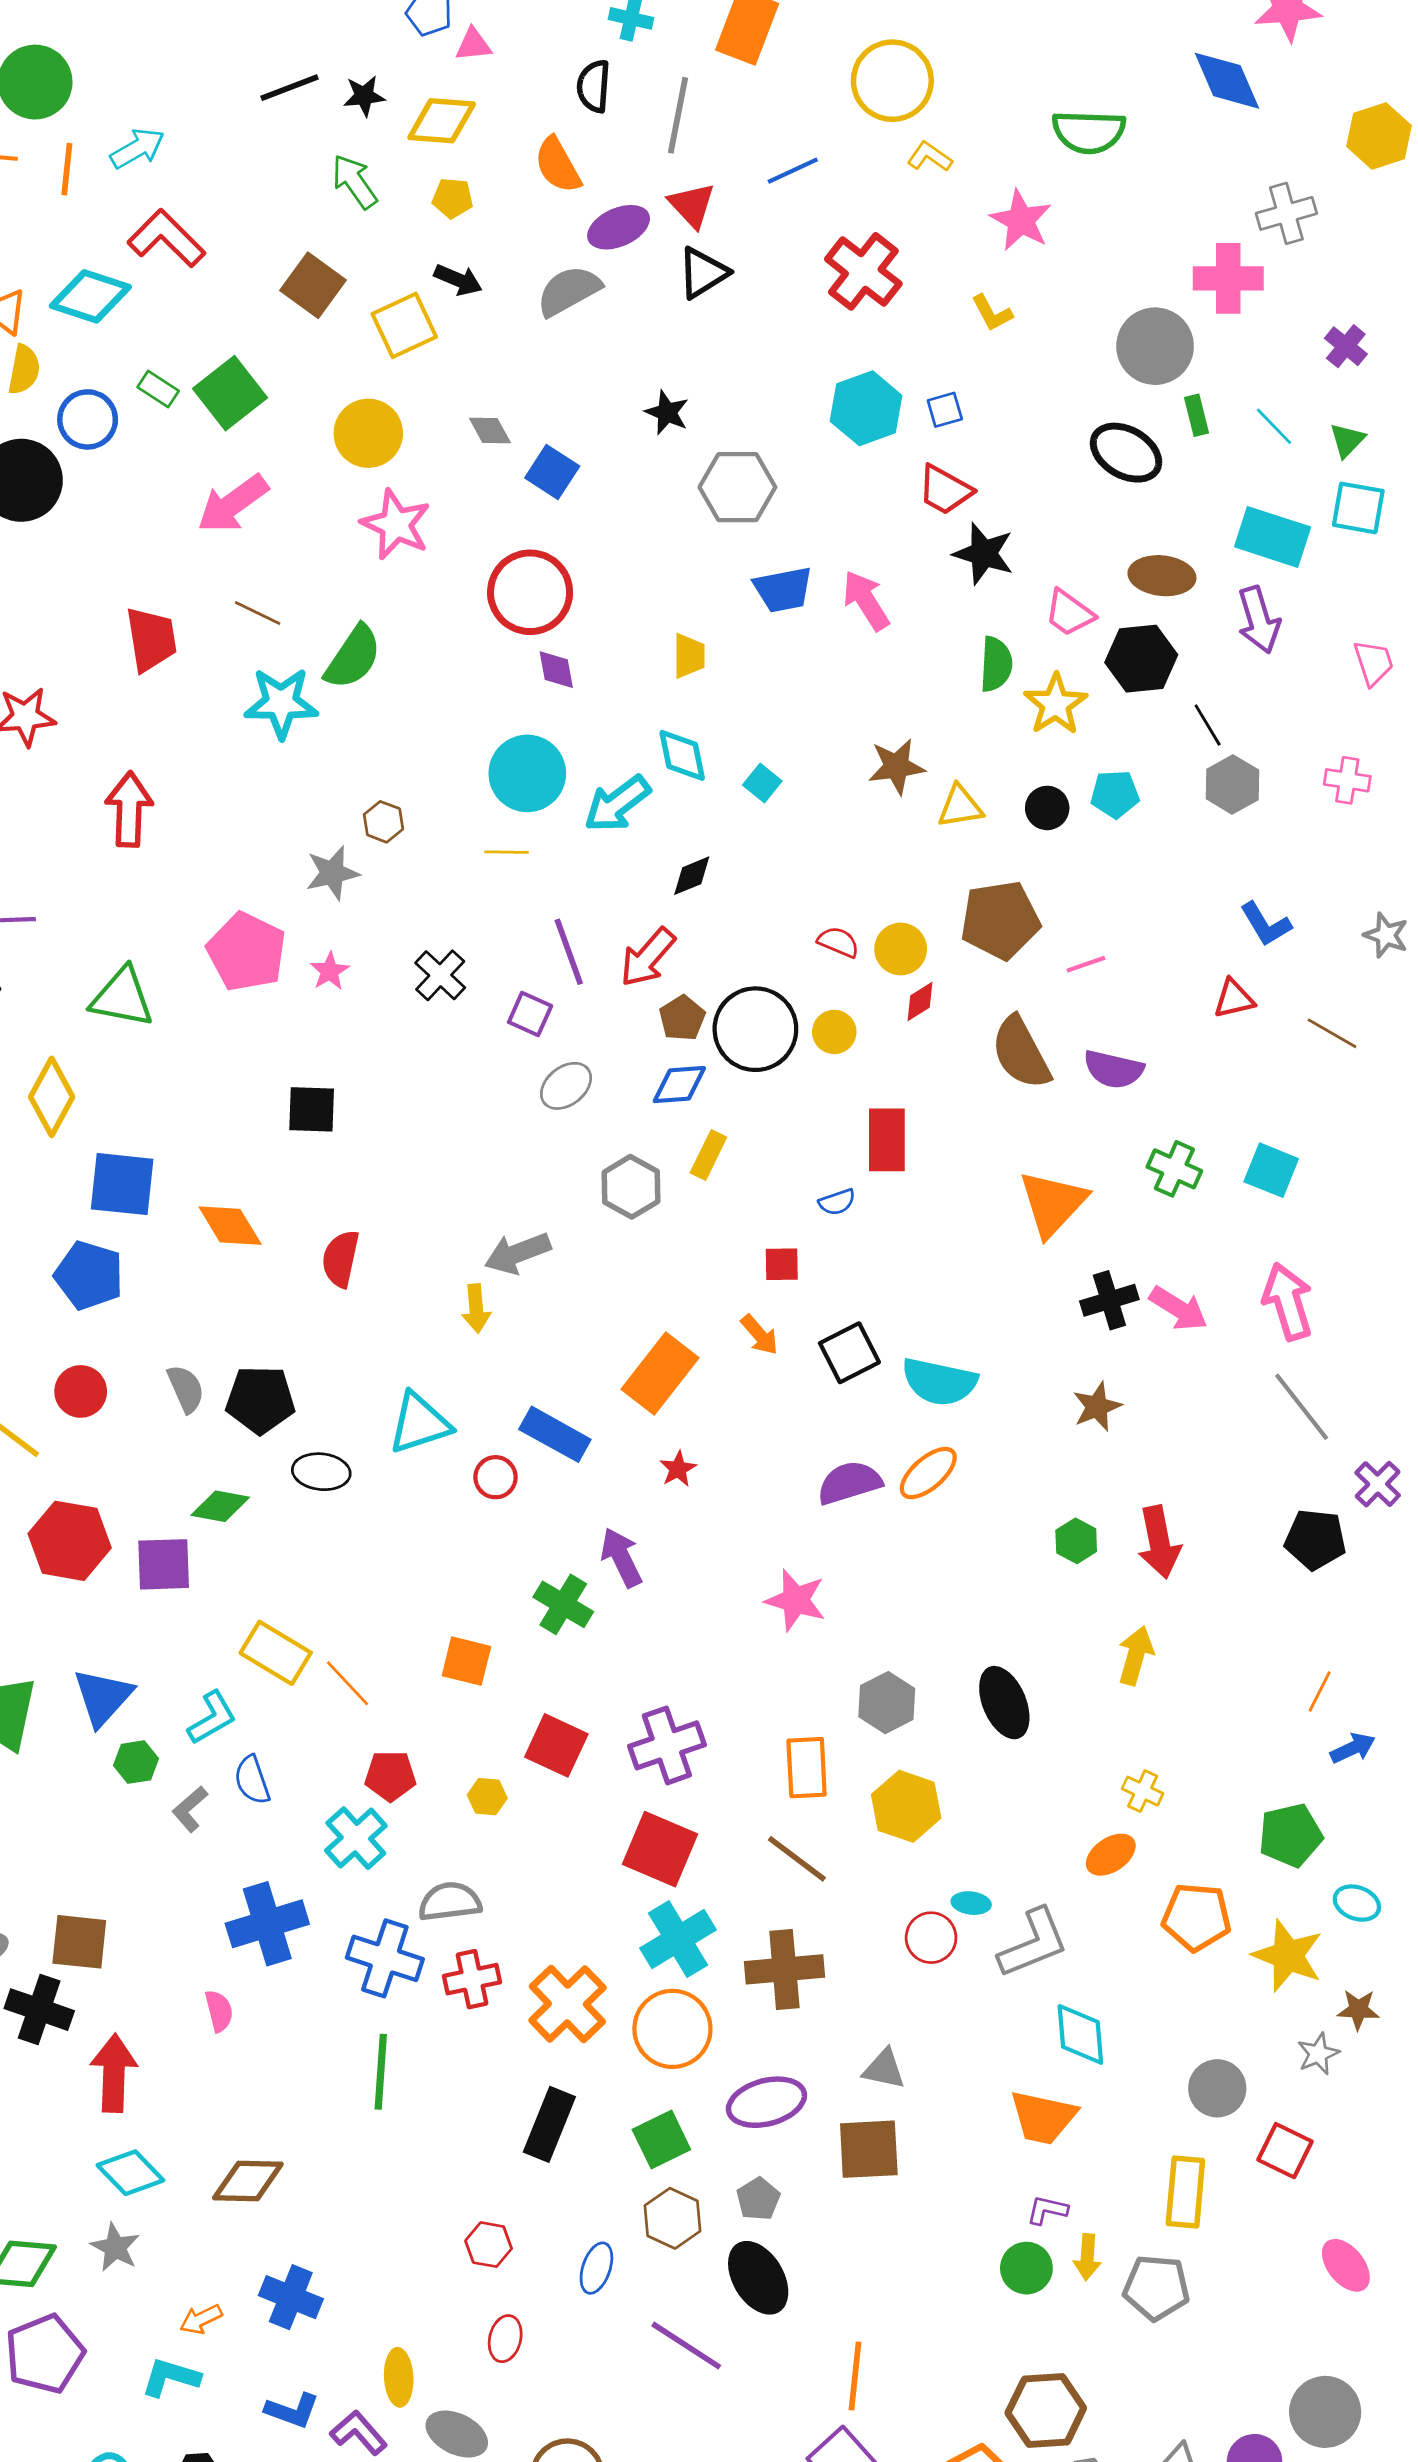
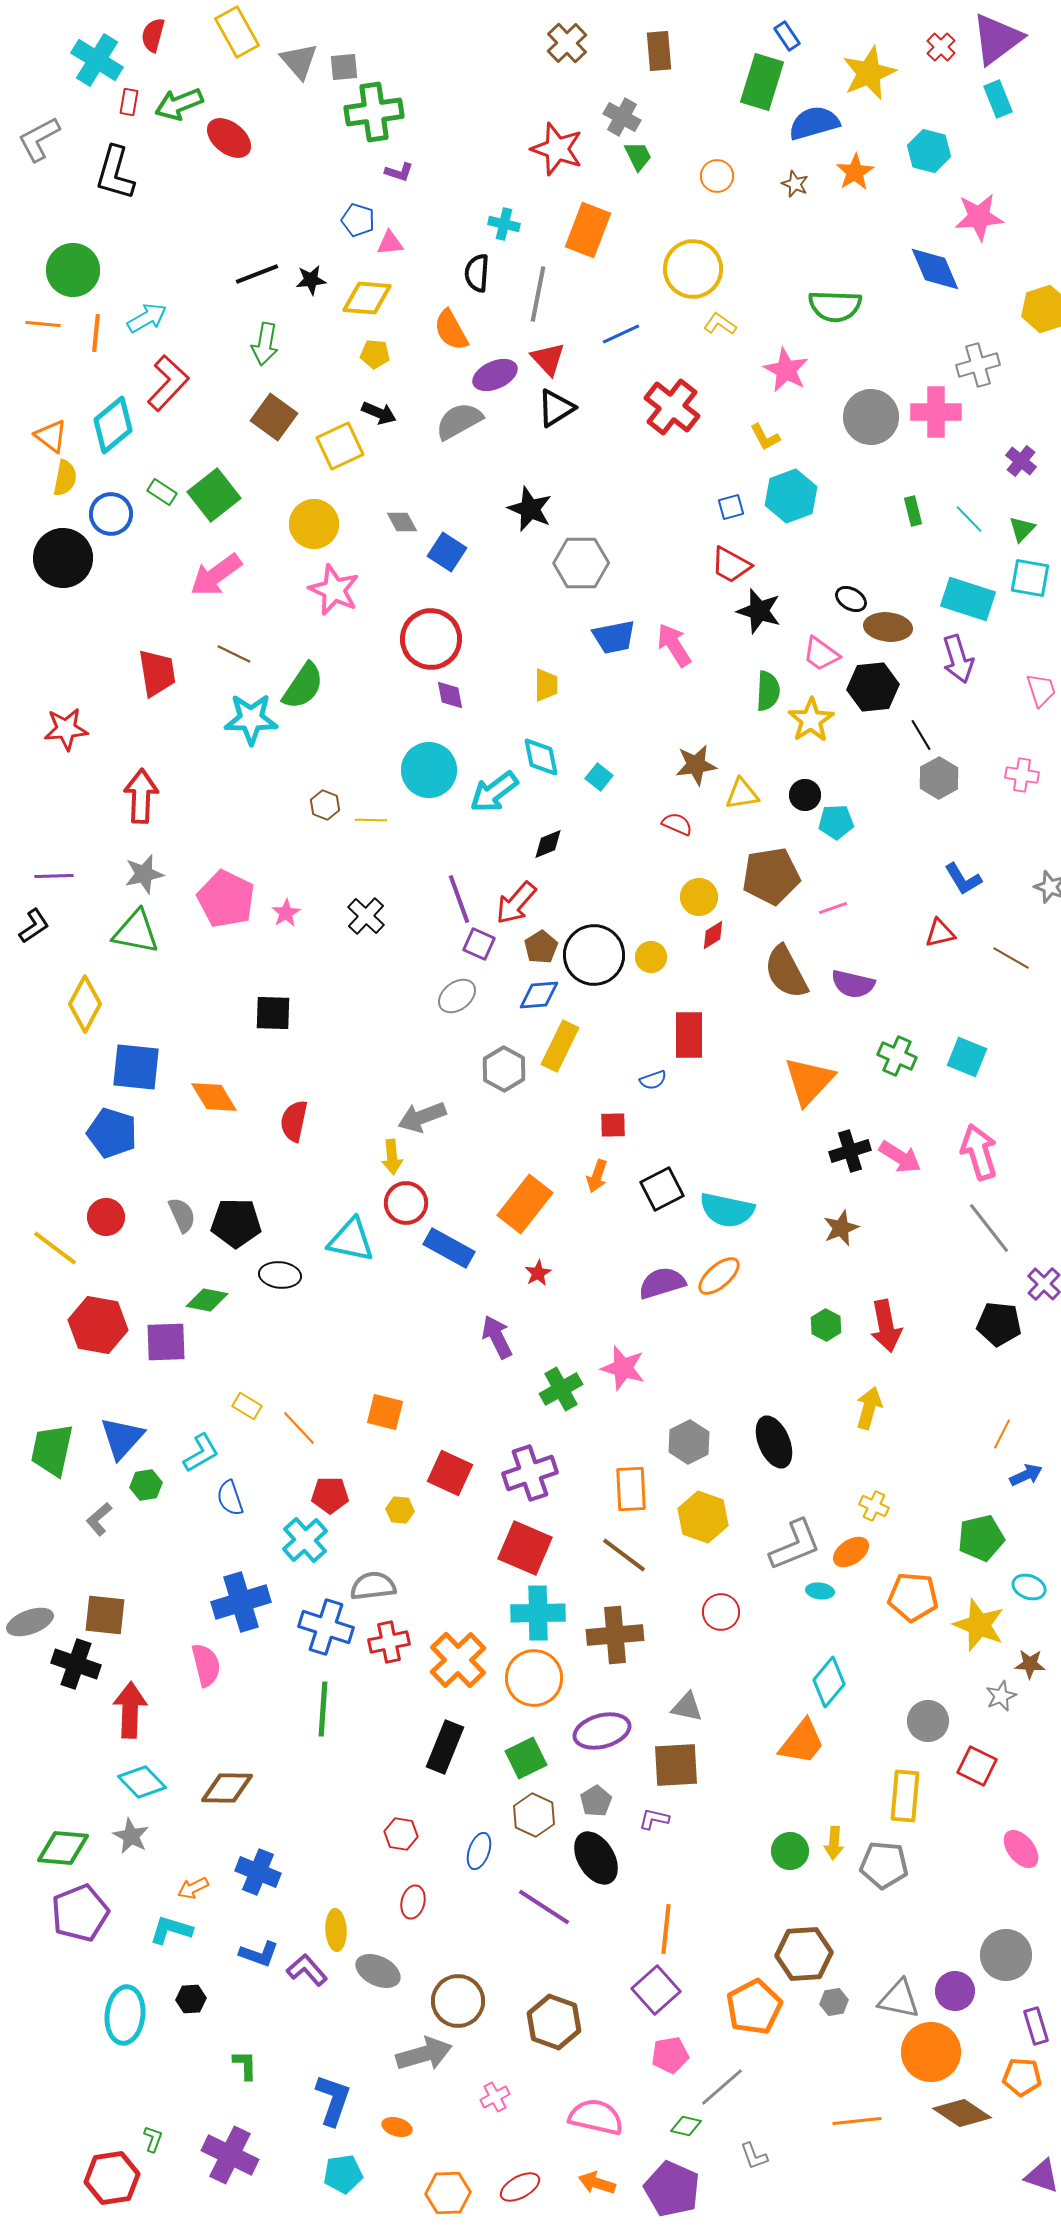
green arrow: (354, 182) -> (265, 344), moved, turned -135
red L-shape: (166, 238) -> (168, 383), turned 88
cyan diamond: (90, 296) -> (113, 425), turned -58
gray circle: (1155, 346) -> (871, 417), moved
cyan hexagon: (866, 408) -> (791, 496), moved
black star: (667, 413) -> (530, 509), size x1.4
black ellipse: (1126, 453) -> (851, 599), moved, size x0.6
cyan pentagon: (1115, 794) -> (836, 822), moved
yellow line: (507, 852) -> (371, 820), moved
gray star: (332, 873) -> (144, 874), moved
red semicircle: (838, 942) -> (677, 824), moved
purple square: (530, 1014) -> (479, 944), moved
yellow rectangle: (708, 1155) -> (560, 1046), size x1.4
orange arrow: (760, 1335) -> (597, 1176), turned 60
cyan triangle: (419, 1423) -> (351, 1240), turned 30
red circle: (495, 1477) -> (406, 1203), moved, size x1.4
green cross: (563, 1604) -> (561, 1389), moved, turned 30
yellow rectangle: (276, 1653) -> (247, 1406), size x0.6
gray L-shape: (190, 1809) -> (99, 1519), moved
cyan ellipse: (971, 1903) -> (820, 1591), moved
cyan cross: (678, 1939) -> (538, 1613), turned 30
gray L-shape: (1033, 1943) -> (795, 1545), moved
pink semicircle: (219, 2011) -> (206, 1665), size x1.4
cyan diamond: (1080, 2034) -> (829, 1682), turned 45
orange trapezoid: (1043, 2117) -> (802, 1742), turned -64
purple L-shape: (1047, 2210) -> (654, 1819), moved

